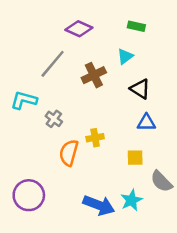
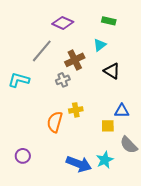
gray cross: (54, 119) -> (63, 80), moved, turned 32
blue triangle: (146, 123) -> (122, 111), moved
purple circle: (29, 195) -> (23, 156), size x0.6

